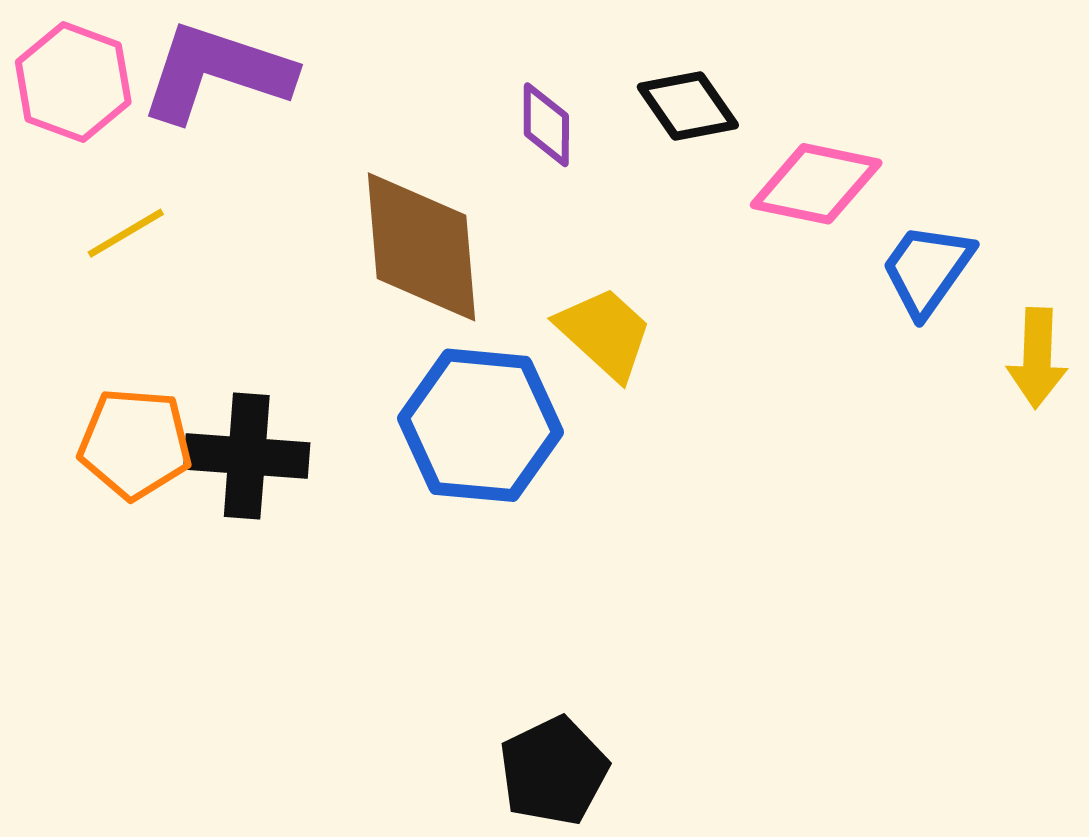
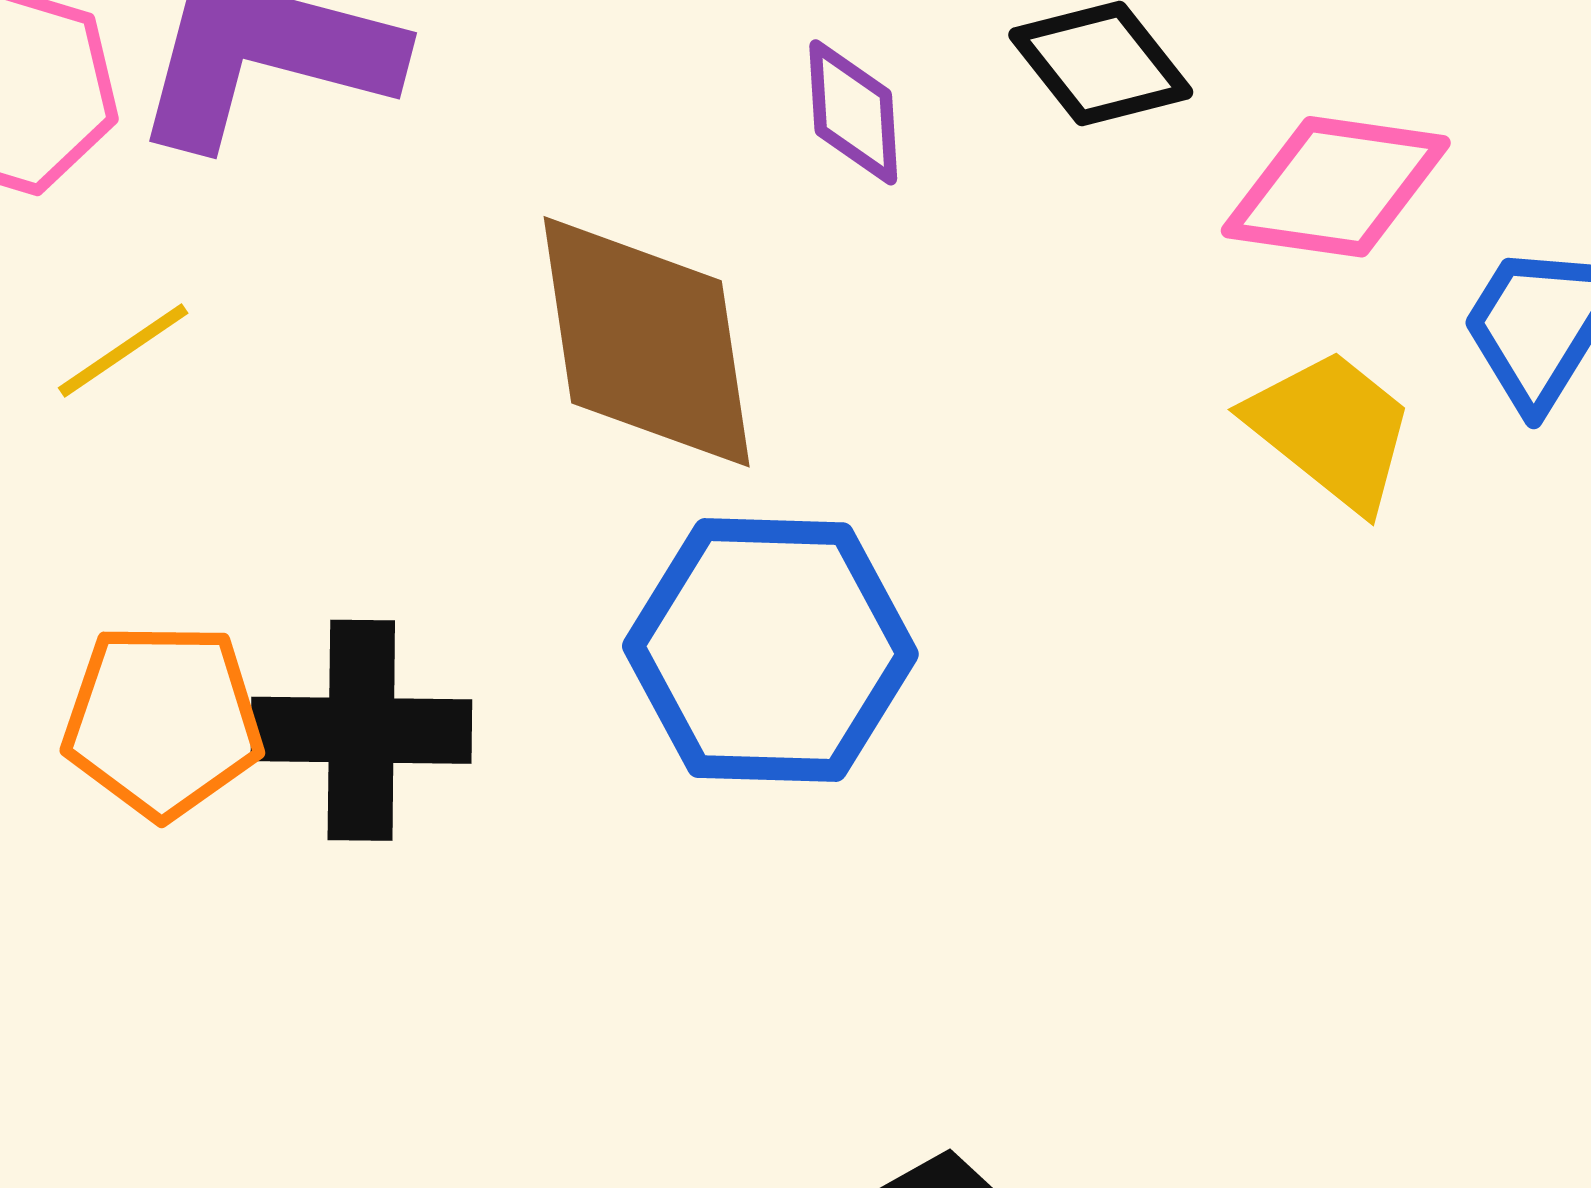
yellow trapezoid: (605, 333) -> (1331, 429), moved

